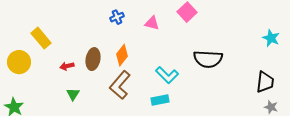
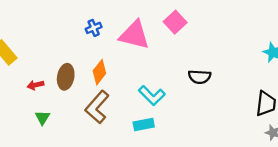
pink triangle: (152, 23) -> (134, 35), size x1.8
black semicircle: (208, 59) -> (200, 77), size x0.7

